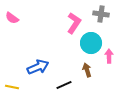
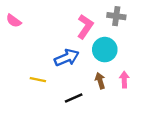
pink arrow: (109, 56) -> (124, 80), moved
blue arrow: (38, 67) -> (67, 58), moved
yellow line: (12, 87) -> (38, 80), moved

